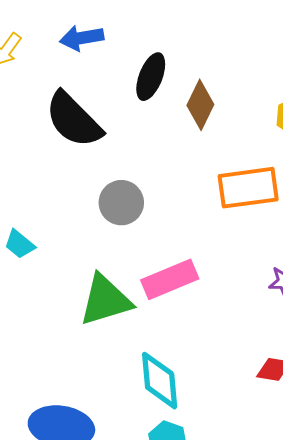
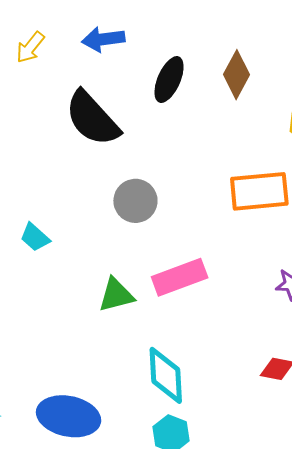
brown diamond: (200, 105) -> (237, 75), moved
green triangle: (105, 300) -> (116, 295), size x0.7

